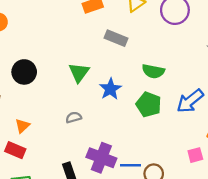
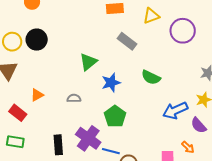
black circle: (24, 72) -> (37, 40), moved
green pentagon: (149, 105) -> (115, 116), moved
orange triangle: (22, 126) -> (37, 95), moved

